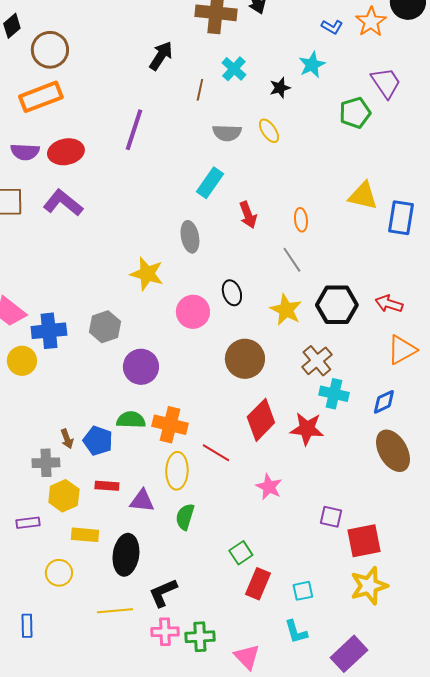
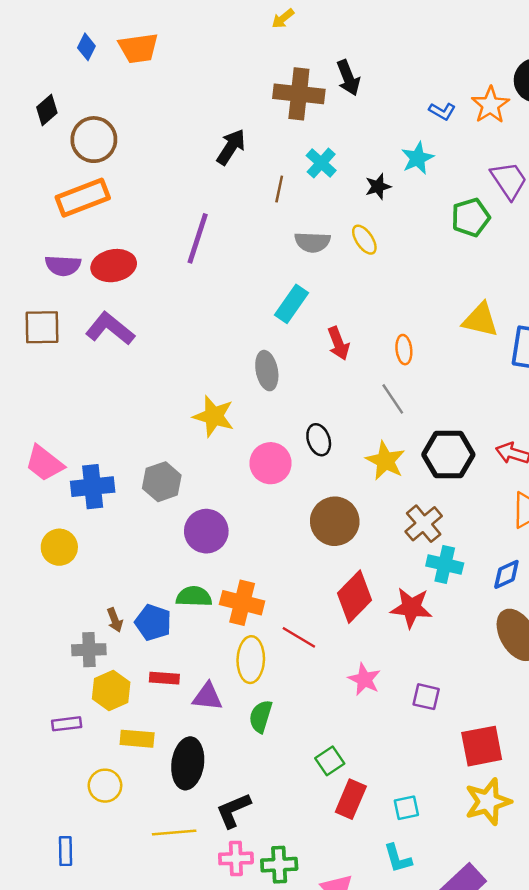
yellow circle: (22, 361) -> (59, 547), moved
purple square: (331, 517) -> (426, 697), moved

